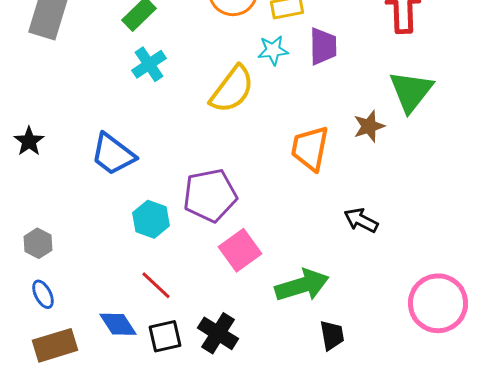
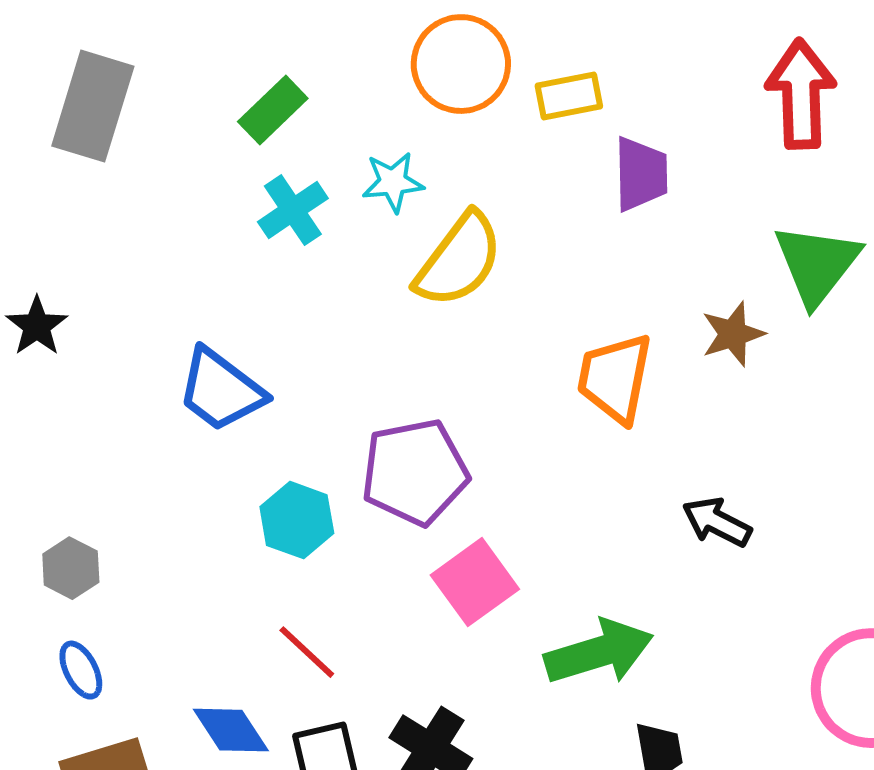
cyan star: (273, 50) -> (393, 182), moved
black star: (29, 141) -> (37, 326), moved

